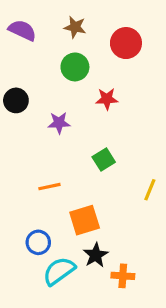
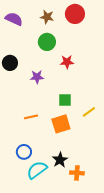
red circle: (126, 43) -> (75, 14), moved
green square: (104, 159) -> (65, 100), turned 32
yellow line: (150, 190) -> (89, 112), moved, turned 32
orange square: (85, 220) -> (61, 124), moved

